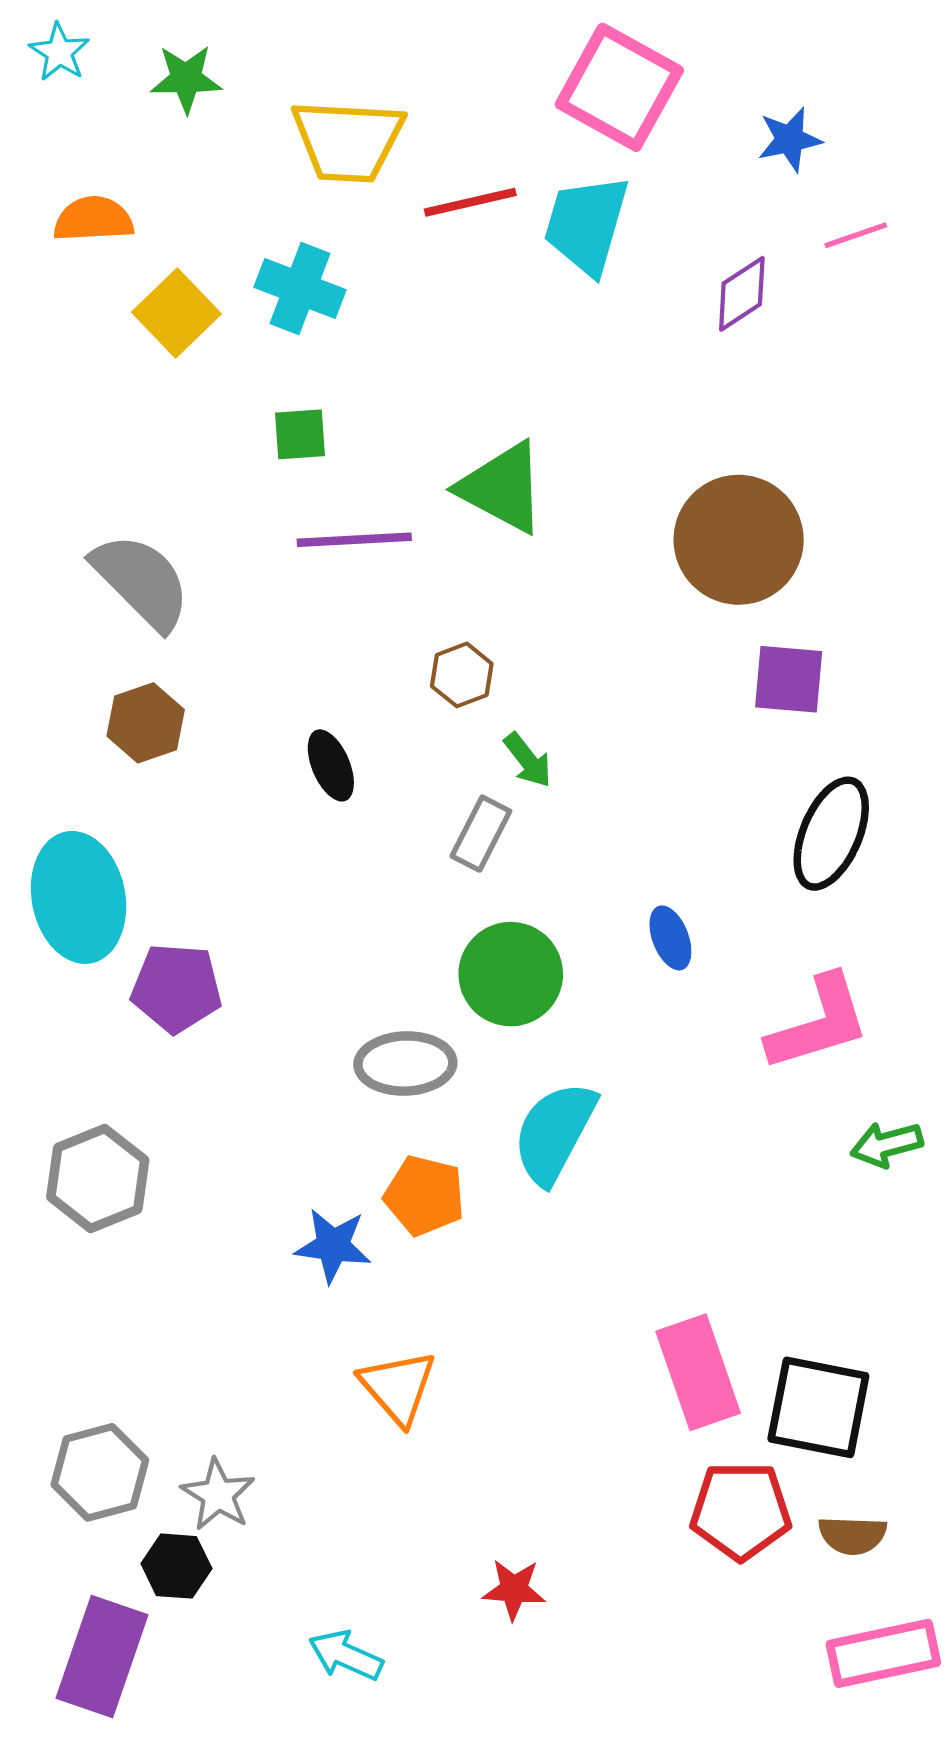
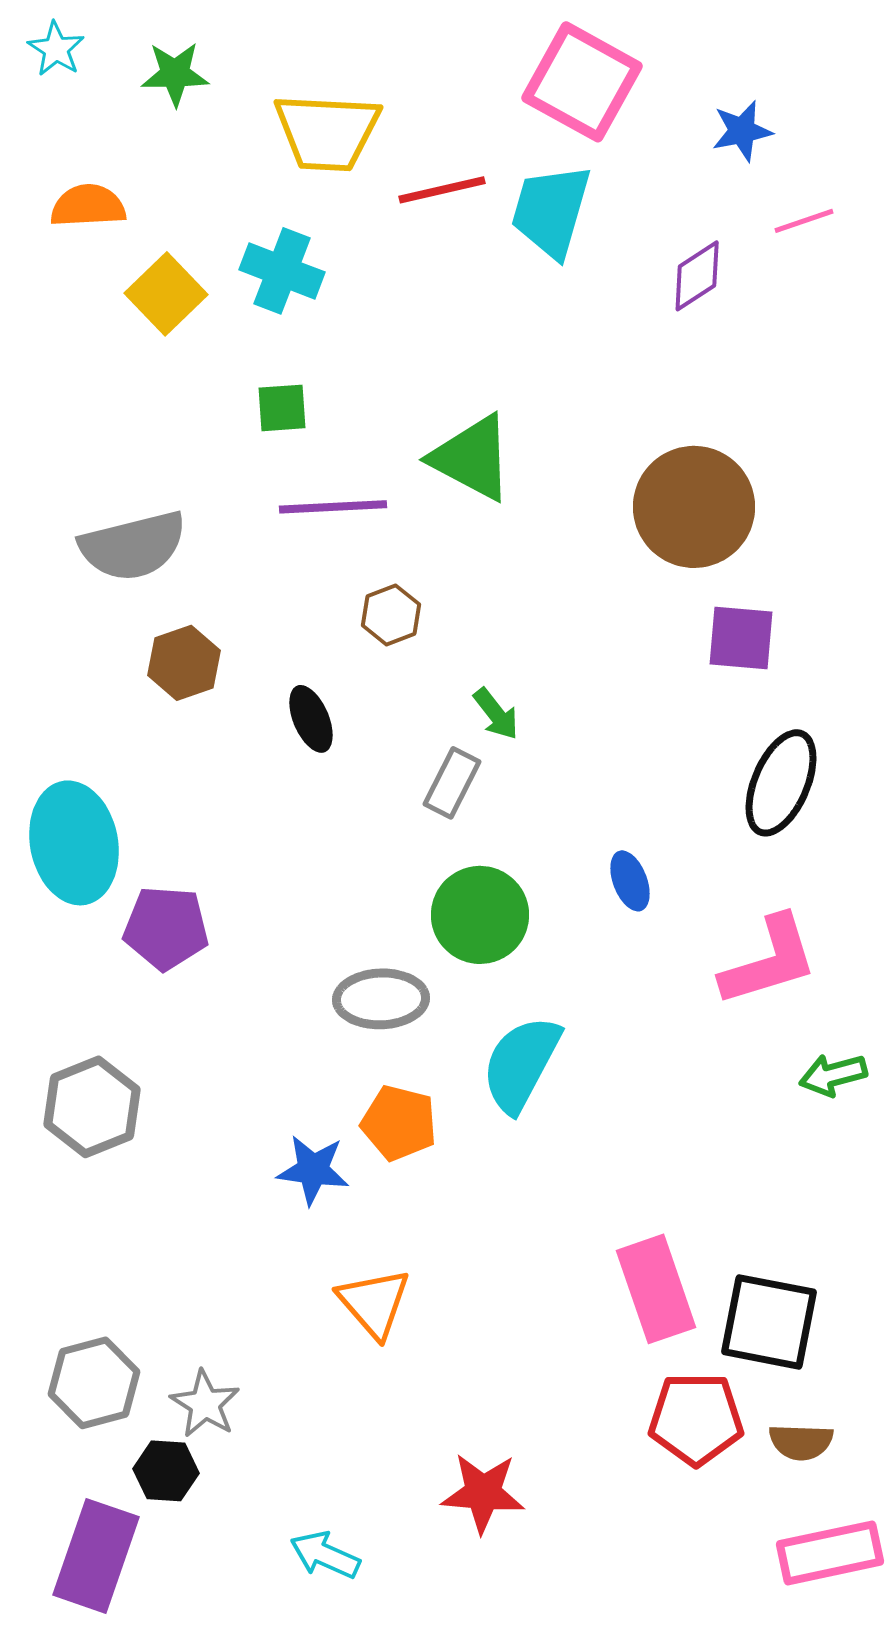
gray semicircle: (141, 581) -> (133, 546), turned 121
brown hexagon: (462, 675) -> (391, 615), moved
brown hexagon: (146, 723) -> (184, 663), moved
red star: (514, 1589) -> (483, 1493), size x1.4

